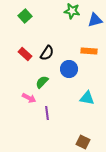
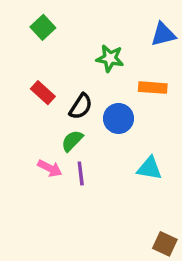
green star: (72, 11) -> (110, 58), moved
black semicircle: (47, 53) -> (81, 106), moved
purple line: (47, 113) -> (81, 173), moved
brown square: (83, 142) -> (165, 244), moved

